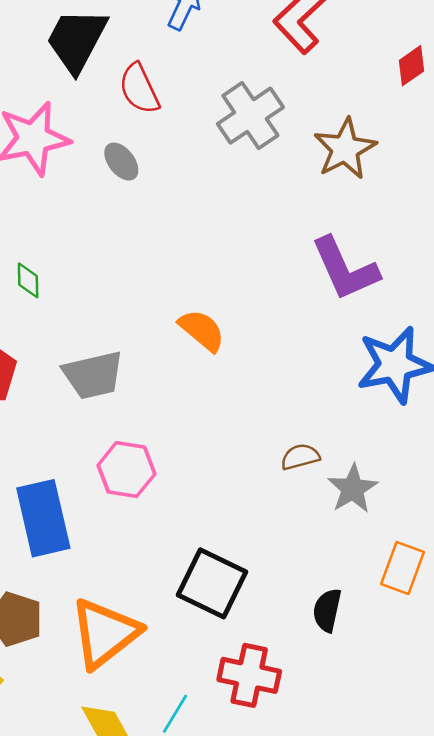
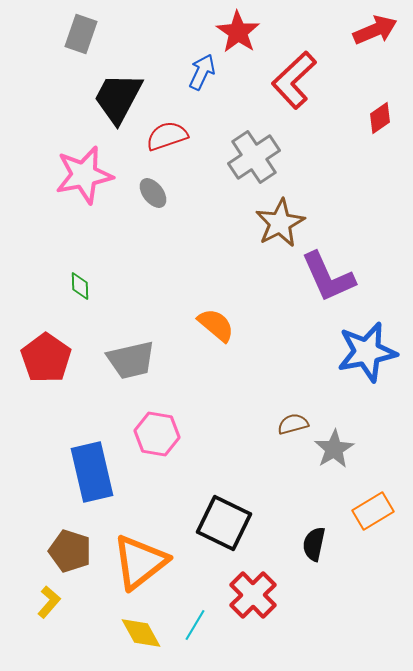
red semicircle: (139, 89) -> (167, 136), turned 96
brown star: (345, 149) -> (280, 223), moved
orange rectangle: (403, 568) -> (373, 511), turned 39
red cross: (249, 675) -> (253, 595), turned 33

